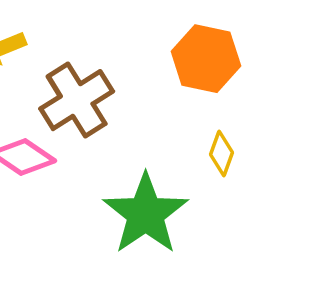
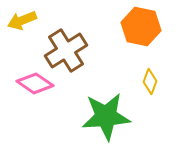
green star: (146, 214) -> (106, 116), turned 30

